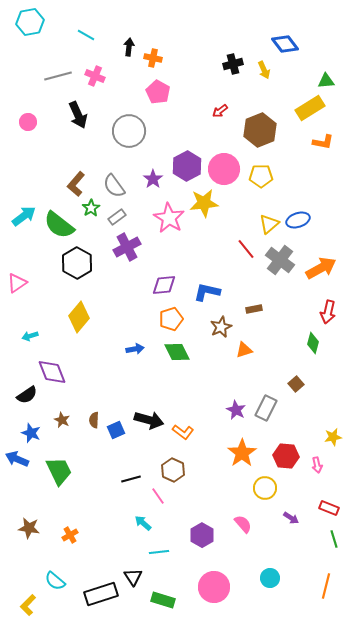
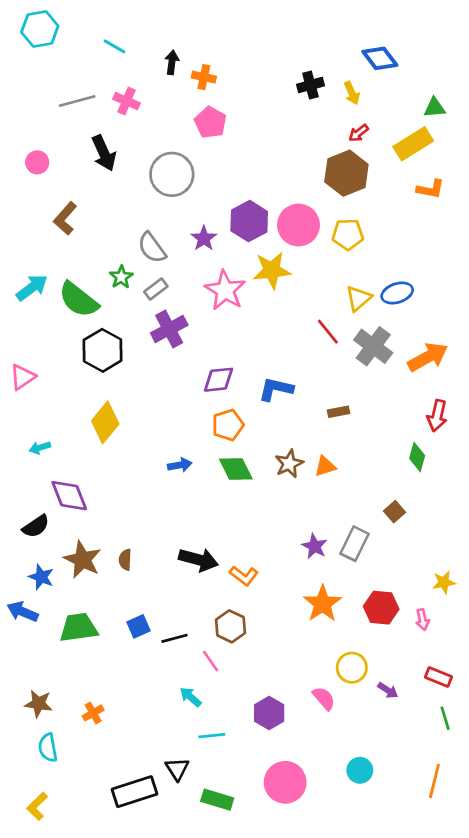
red arrow: (220, 111) -> (358, 133), moved
brown L-shape: (76, 184) -> (65, 218), moved
brown star: (221, 327) -> (289, 464), moved
brown star: (62, 420) -> (83, 560), size x1.8
blue square: (116, 430) -> (139, 626), moved
green trapezoid: (59, 471) -> (79, 628), turned -72
yellow circle: (265, 488) -> (352, 668), moved
cyan semicircle: (55, 581) -> (48, 748), moved, turned 40

